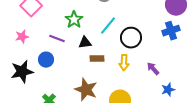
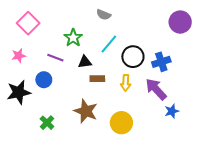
blue cross: (171, 31) -> (161, 62), moved
purple arrow: (153, 69) -> (156, 89), size x1.6

